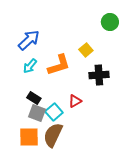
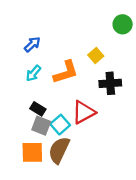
blue arrow: (29, 40) -> (32, 44), size x0.7
red triangle: (75, 101) -> (84, 112), size x1.6

